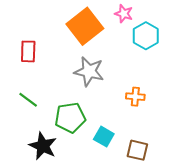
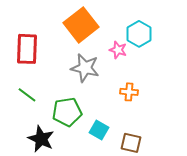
pink star: (124, 14) -> (118, 50), moved
red rectangle: (28, 51) -> (27, 49), size x1.4

